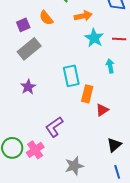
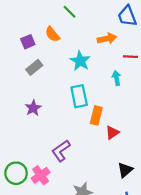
orange arrow: (83, 16) -> (107, 38), moved
cyan star: (94, 38) -> (80, 61), moved
gray rectangle: (29, 49) -> (34, 67), size x0.7
cyan arrow: (110, 66) -> (117, 78), moved

